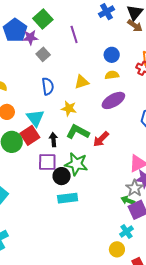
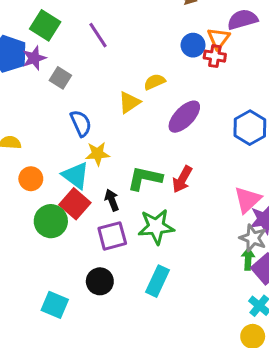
blue circle: (112, 55) -> (193, 45), moved
yellow semicircle: (112, 75) -> (154, 82), moved
yellow star: (69, 108) -> (98, 154), moved
black circle: (62, 176) -> (100, 281), moved
cyan rectangle: (68, 198) -> (158, 281), turned -42
green arrow: (128, 200) -> (248, 259), turned 88

